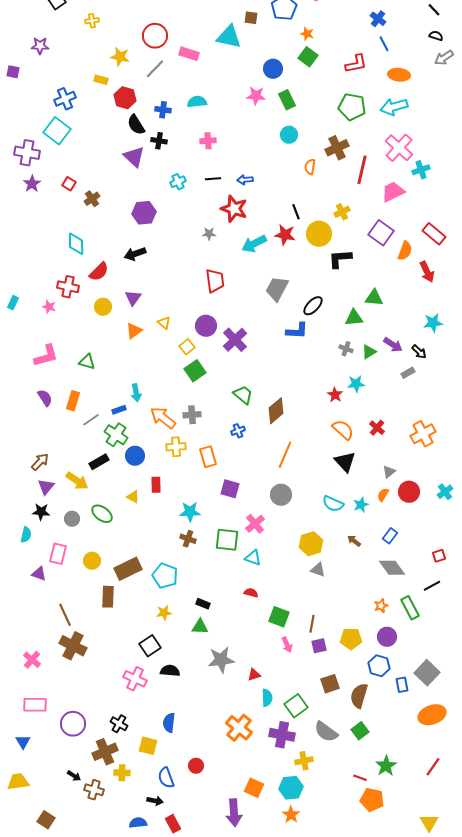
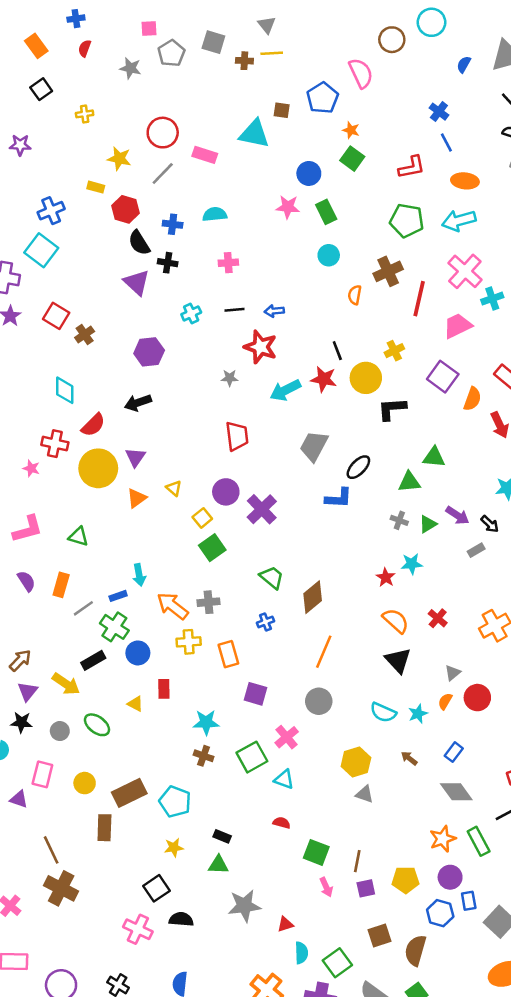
red square: (69, 184) -> (56, 316), size x1.5
yellow circle: (103, 307) -> (98, 468), size x1.8
green square: (227, 540) -> (252, 757), turned -35
orange star: (381, 606) -> (443, 839), size x1.5
blue rectangle: (402, 685) -> (469, 901), moved

